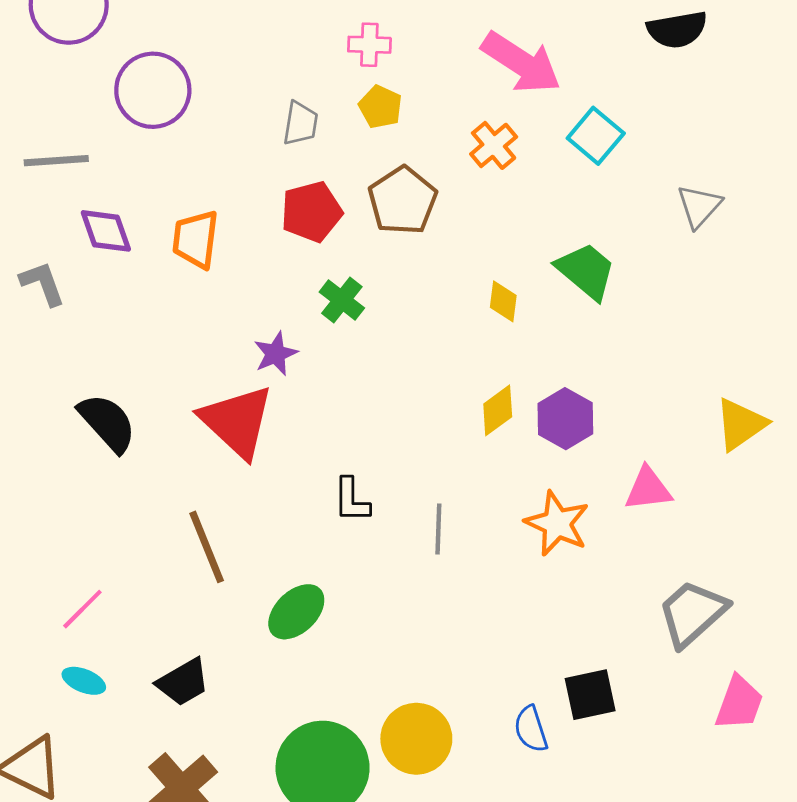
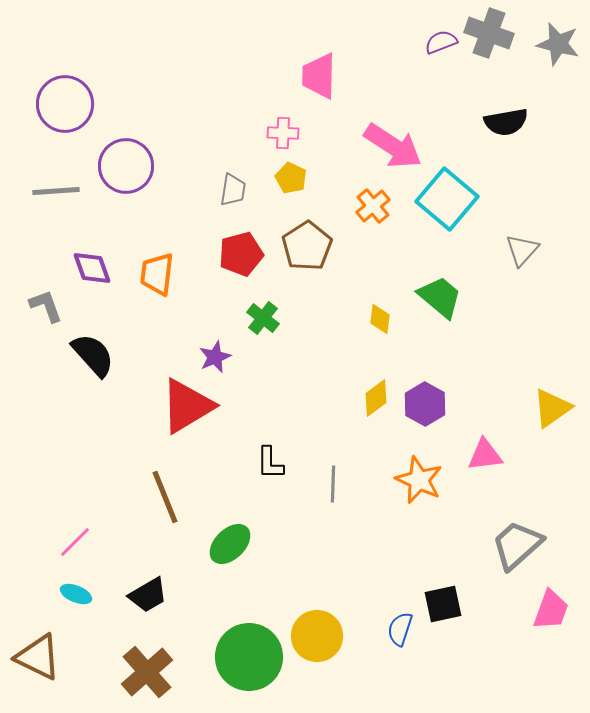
cyan square: (596, 136) -> (447, 199), size x1.5
gray line: (56, 161) -> (56, 191), moved
red triangle: (237, 421) -> (187, 406), turned 46
black semicircle: (107, 423) -> (93, 355), moved
blue semicircle: (531, 729) -> (400, 629), turned 36

